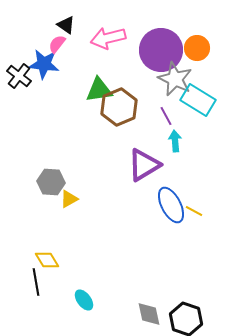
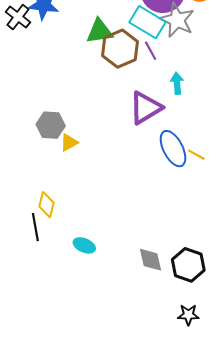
cyan rectangle: (198, 100) -> (147, 22), moved
purple line: (166, 116) -> (151, 51), moved
yellow diamond: (47, 260) -> (47, 205), turned 45
cyan ellipse: (84, 300) -> (84, 245), turned -30

